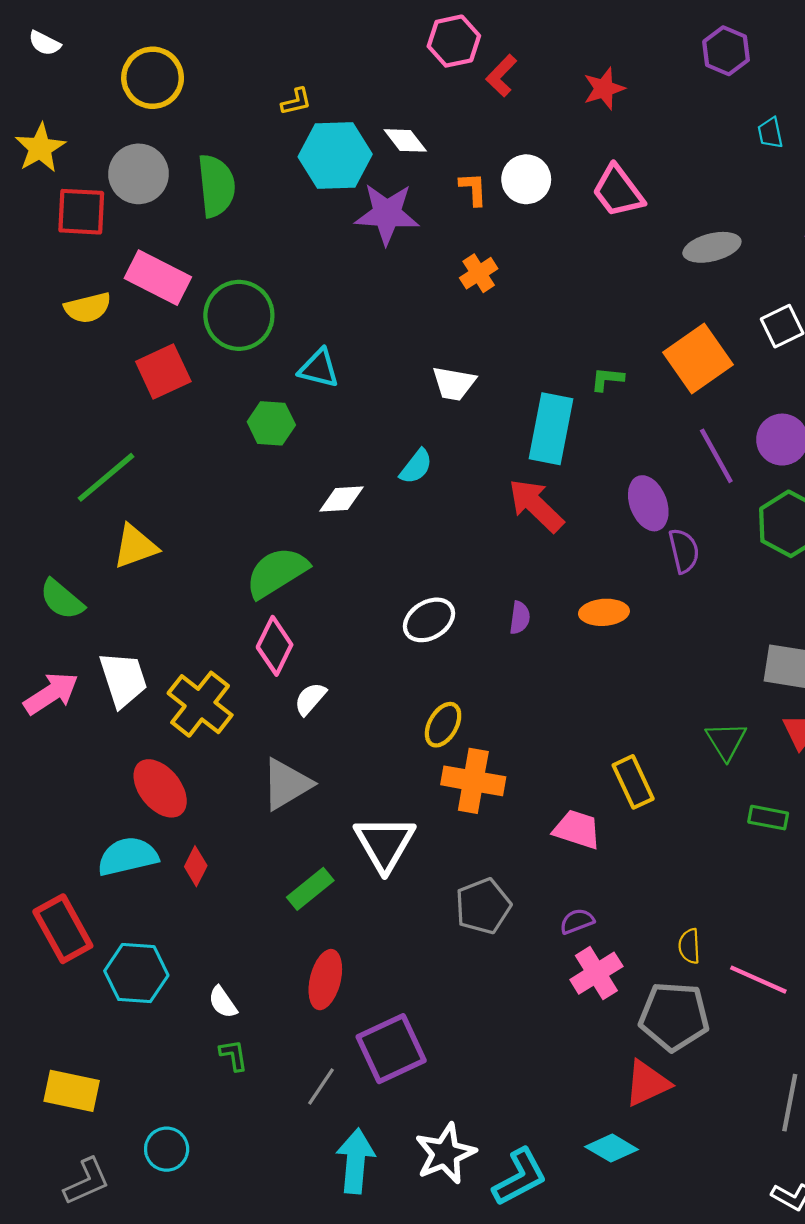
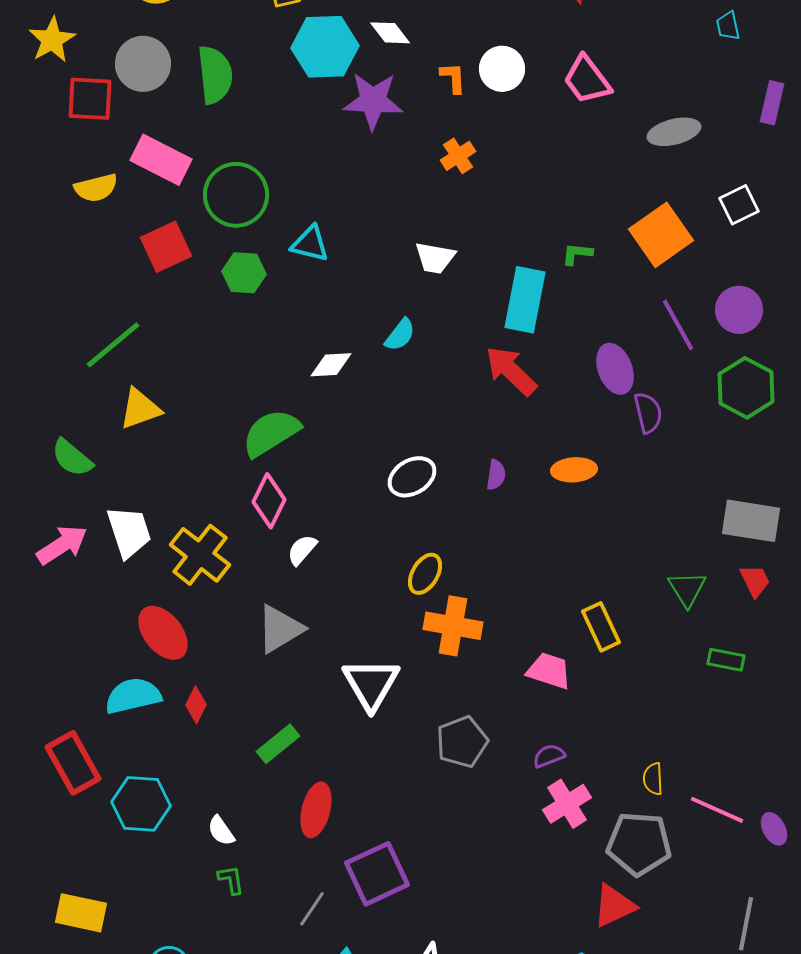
green hexagon: (271, 423) -> (244, 273), moved
green rectangle: (310, 889) -> (278, 744), moved

